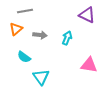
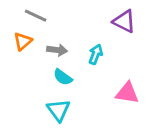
gray line: (25, 11) -> (36, 16), turned 35
cyan semicircle: (24, 57) -> (63, 77), moved

